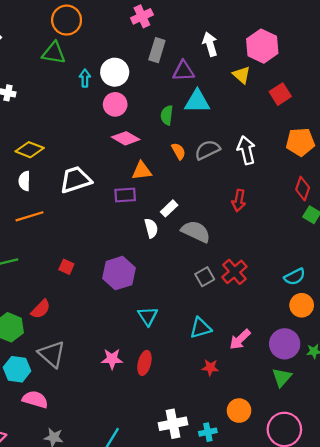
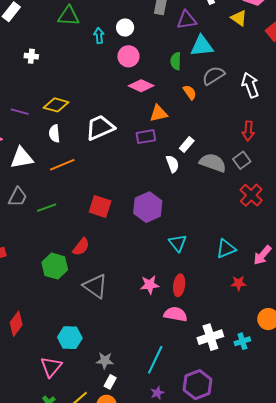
white circle: (115, 72) -> (125, 28), size x0.7
gray semicircle: (207, 150) -> (213, 76), moved
red square: (66, 267) -> (100, 206), size x1.6
gray square: (205, 277) -> (242, 160), moved
cyan hexagon: (17, 369) -> (70, 338), moved
pink semicircle: (35, 399) -> (175, 314), moved

